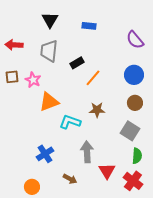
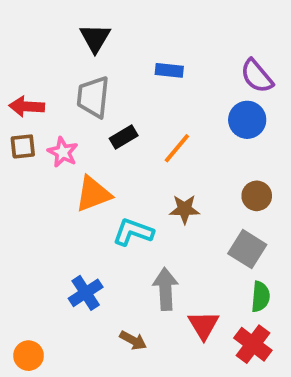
blue rectangle: (89, 26) -> (169, 70), moved
red arrow: (14, 45) -> (27, 106), moved
black rectangle: (77, 63) -> (124, 137), moved
blue circle: (134, 75) -> (247, 120), moved
orange circle: (32, 187) -> (29, 356), moved

